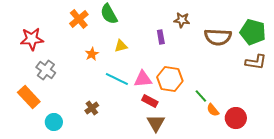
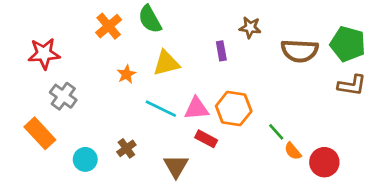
yellow triangle: (121, 46) -> (166, 63), size x1.5
cyan circle: (54, 122) -> (85, 159), moved
brown triangle: (156, 123) -> (176, 166), moved

